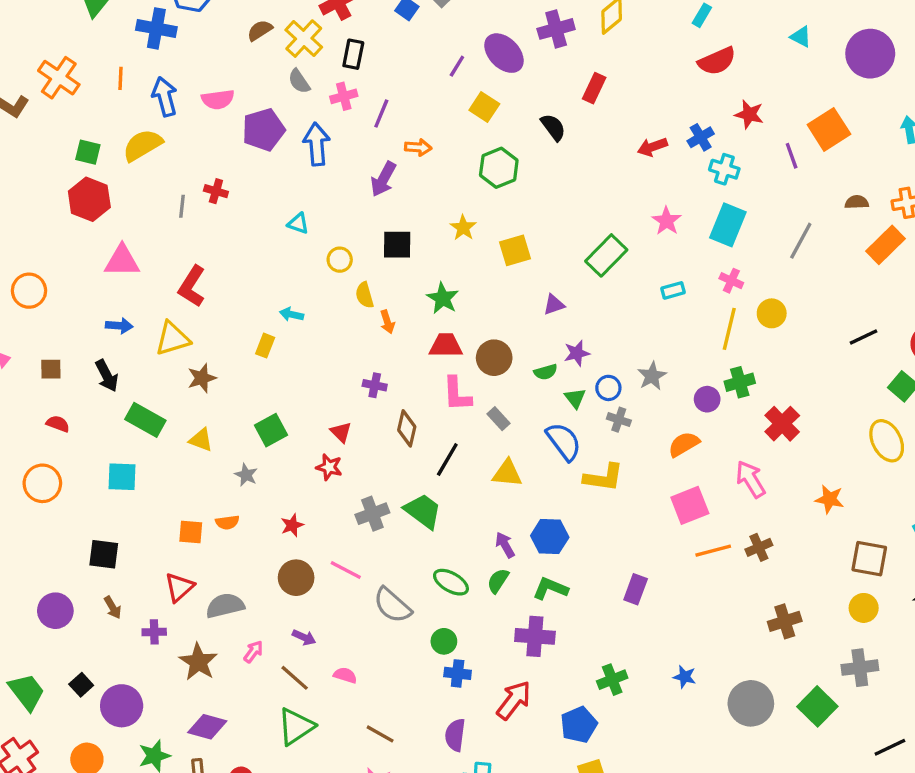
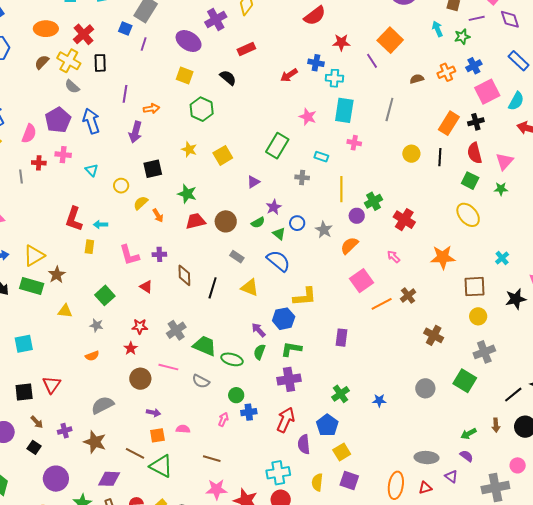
purple line: (457, 66) -> (144, 44), moved
red rectangle: (594, 88) -> (246, 49), turned 54
pink cross: (344, 96) -> (63, 155), moved, turned 35
pink semicircle: (218, 99) -> (29, 134), moved, turned -48
blue cross: (701, 137) -> (316, 63), turned -35
cyan triangle: (298, 223) -> (92, 170), turned 40
orange rectangle: (885, 245) -> (449, 123), moved
red L-shape: (192, 286) -> (74, 219), moved
cyan rectangle: (673, 290) -> (321, 157), turned 48
yellow semicircle: (365, 295) -> (141, 203), turned 77
yellow circle: (772, 313) -> (411, 154), moved
yellow line: (729, 329) -> (341, 189), moved
black line: (864, 337) -> (440, 157), turned -48
gray star: (652, 376) -> (324, 230), moved
pink L-shape: (457, 394) -> (129, 255), moved
green rectangle: (145, 420) -> (32, 286), moved
gray cross: (619, 420) -> (302, 177), moved
red star: (329, 467) -> (140, 326), moved
yellow triangle: (507, 473) -> (250, 288), turned 30
yellow L-shape: (604, 478) -> (305, 297), moved
pink arrow: (751, 479) -> (394, 257), size x0.6
orange star: (830, 499) -> (443, 257), size x1.4
green trapezoid: (423, 511) -> (205, 346), moved
orange square: (191, 532) -> (157, 435), moved
red triangle: (179, 587) -> (52, 385), moved
gray semicircle: (392, 605) -> (201, 381), size x0.7
brown cross: (785, 621) -> (434, 335), turned -30
pink arrow: (253, 652) -> (223, 419), moved
blue star: (685, 677) -> (379, 400), moved
brown line: (295, 678) -> (135, 453), moved
black square: (81, 685) -> (34, 447), moved
gray circle: (751, 703) -> (425, 388), size x0.7
green triangle: (296, 726) -> (161, 466), turned -45
purple semicircle: (455, 735) -> (304, 444), moved

